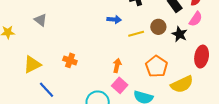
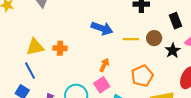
blue arrow: (114, 19) -> (102, 28), moved, size x1.5
orange cross: (70, 60) -> (60, 48), turned -32
yellow triangle: (32, 64) -> (35, 47), moved

